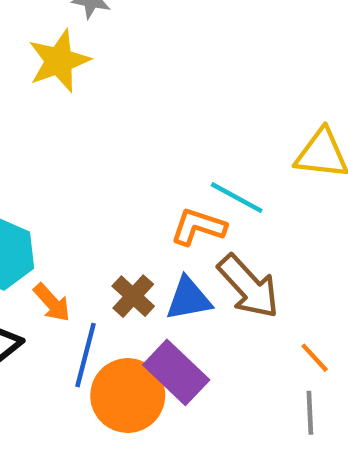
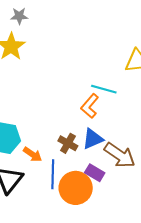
orange L-shape: (198, 227) -> (90, 106), turned -55
brown arrow: (249, 286) -> (120, 155), moved
purple rectangle: (176, 372) -> (95, 173), size x0.7

